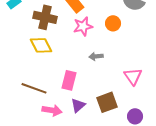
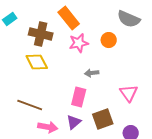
pink rectangle: (69, 80) -> (79, 97), moved

